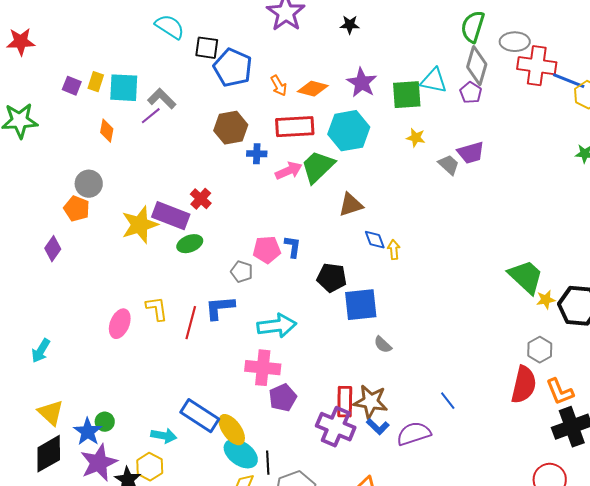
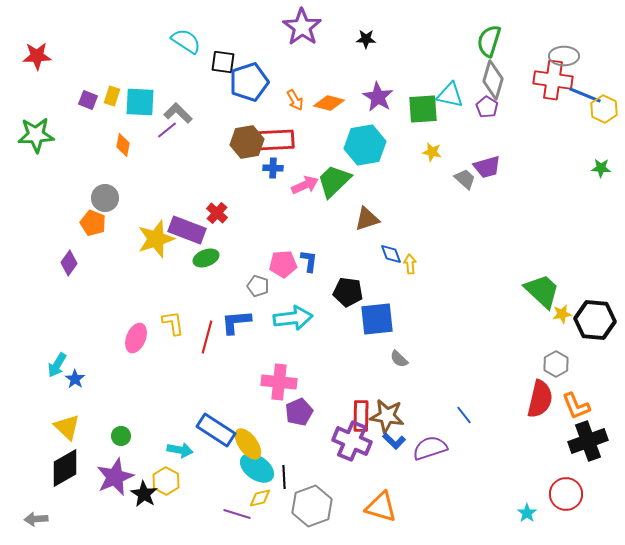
gray ellipse: (515, 42) -> (564, 56), moved
blue pentagon: (233, 68) -> (249, 82), turned 30
red rectangle: (295, 127) -> (275, 140), moved
cyan arrow: (277, 326) -> (293, 318), moved
blue star: (88, 432) -> (75, 379), moved, size x0.7

